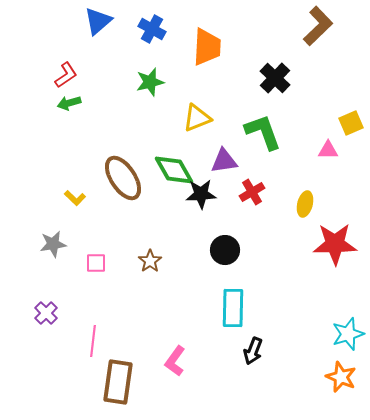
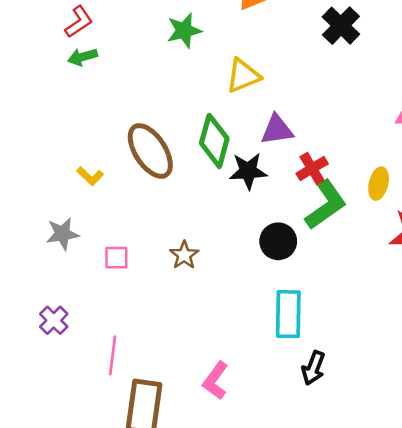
green L-shape: (263, 132) -> (326, 205), moved, turned 75
green diamond: (174, 170) -> (214, 141), turned 45

